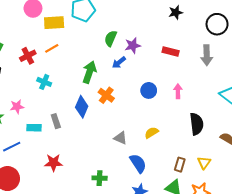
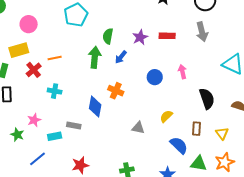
yellow rectangle: (54, 23) -> (19, 50), moved
purple star: (133, 45) -> (140, 37), moved
orange line: (52, 48) -> (55, 58), turned 32
green arrow: (89, 72) -> (95, 57), moved
gray rectangle: (56, 121) -> (74, 126), turned -48
blue semicircle: (138, 163) -> (179, 145), moved
brown rectangle: (180, 165) -> (196, 129), moved

